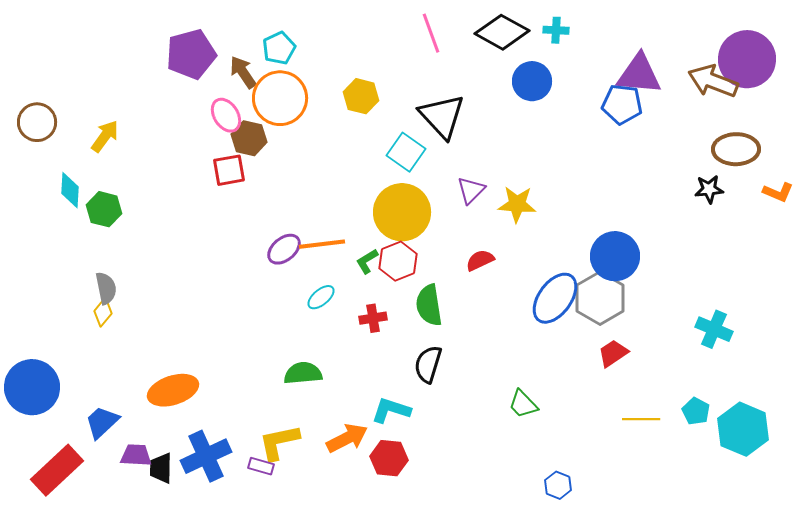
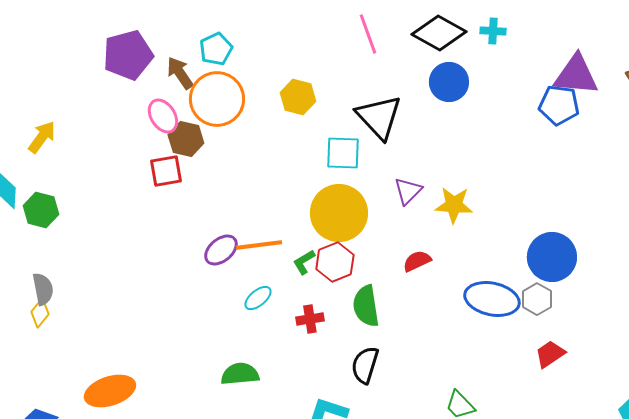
blue circle: (532, 81) -> (449, 82), moved
cyan square: (406, 152) -> (343, 153), turned -33
blue ellipse: (555, 298) -> (492, 299), turned 66
gray hexagon: (600, 298) -> (537, 299), size x0.6

